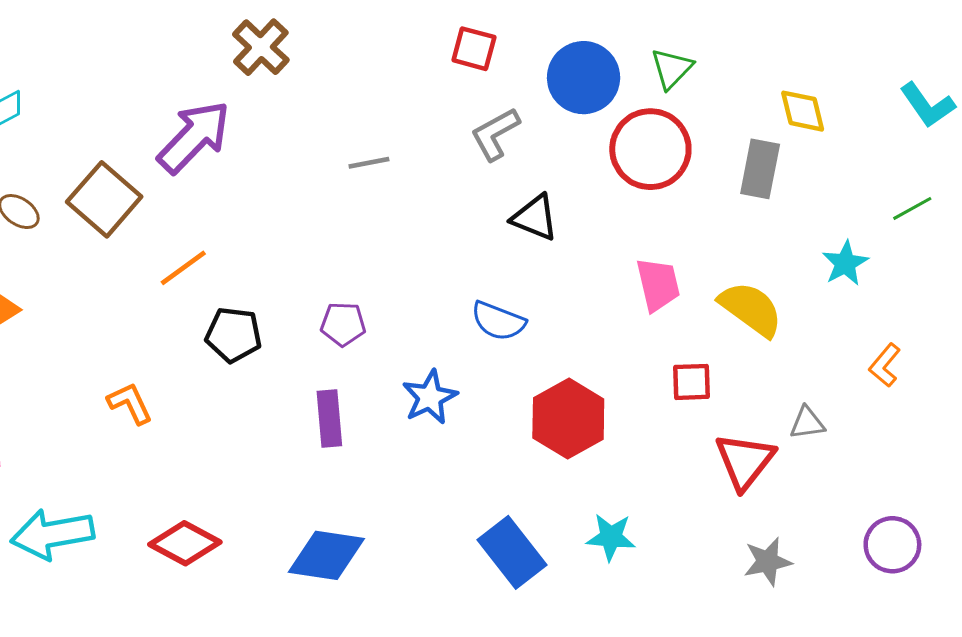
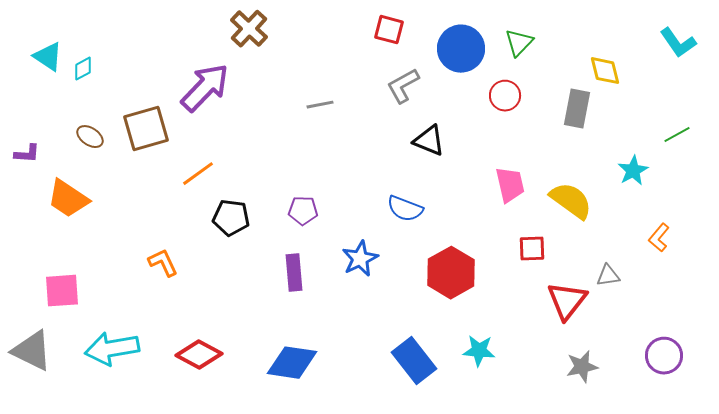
cyan L-shape: (927, 105) -> (678, 43), moved
red circle: (650, 149) -> (505, 96), size x0.6
brown square: (104, 199) -> (146, 129), turned 33

